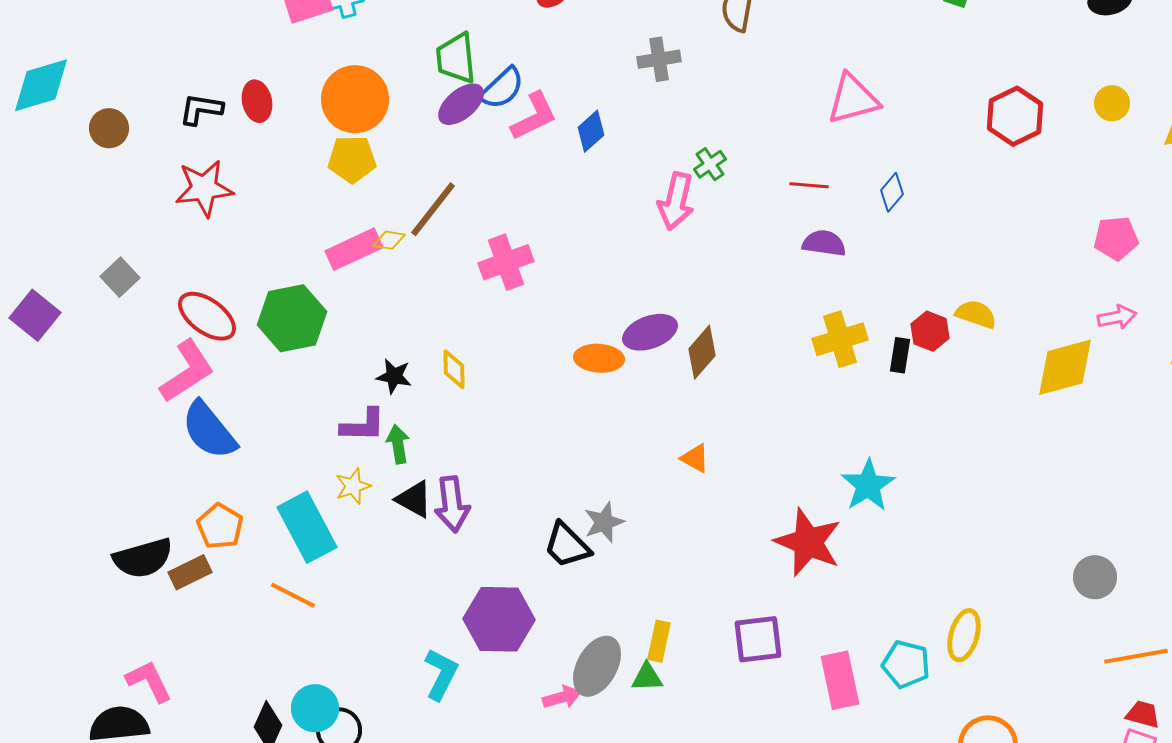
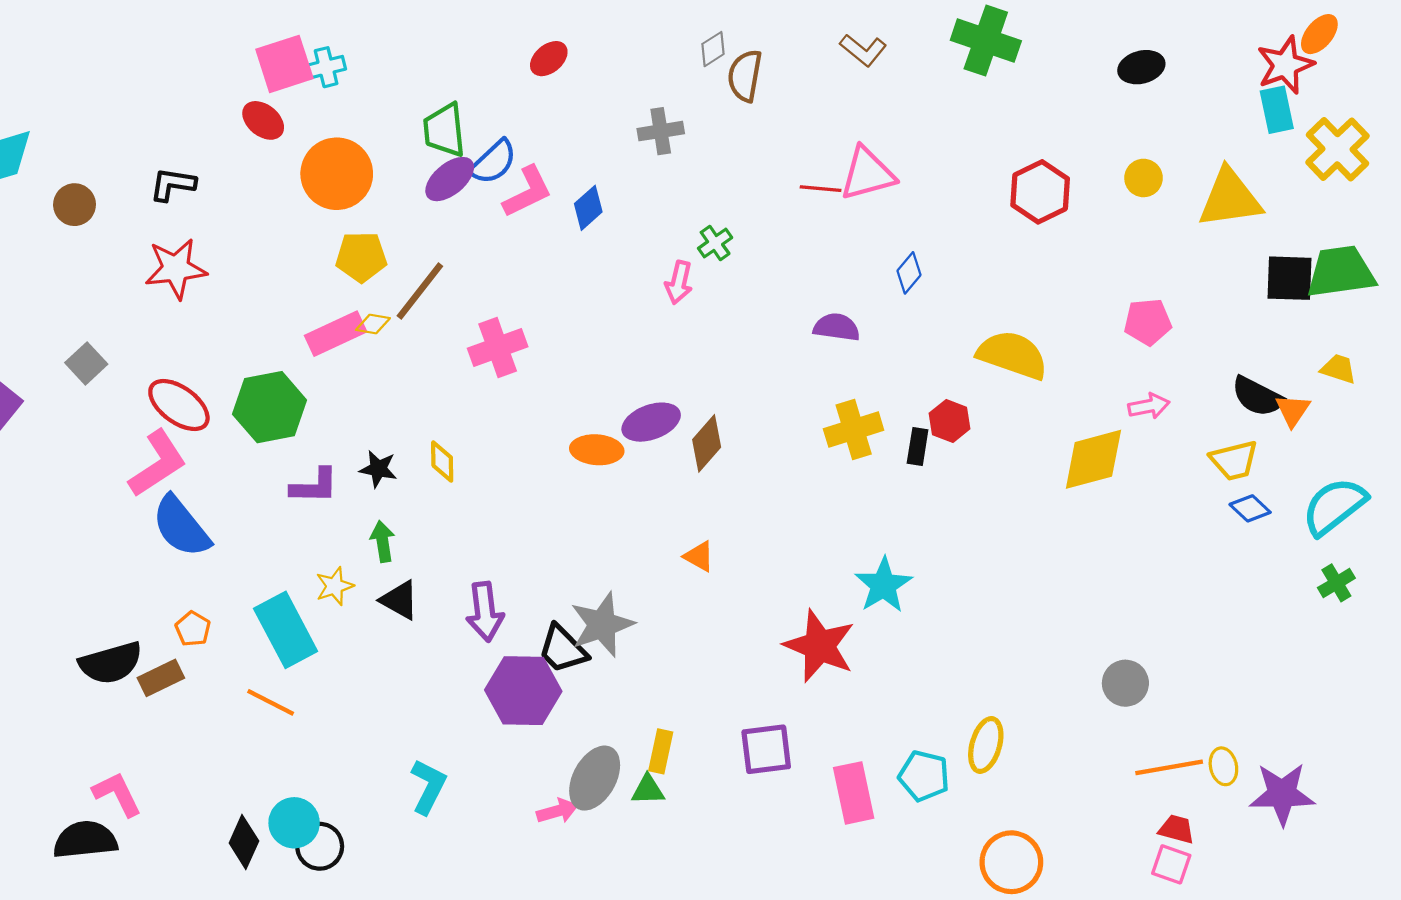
red ellipse: (257, 101) -> (263, 120), moved, turned -39
yellow pentagon: (352, 159) -> (361, 257), moved
red line: (809, 185) -> (821, 189), moved
pink arrow: (676, 201) -> (679, 282), size x0.7
yellow semicircle: (976, 314) -> (1012, 355), moved, size x1.6
purple L-shape: (363, 425) -> (314, 486), moved
purple arrow: (452, 504) -> (485, 612), moved
gray star: (604, 522) -> (602, 625), size x1.5
orange pentagon: (220, 526) -> (193, 629), size x0.7
purple hexagon: (499, 619) -> (523, 691), moved

